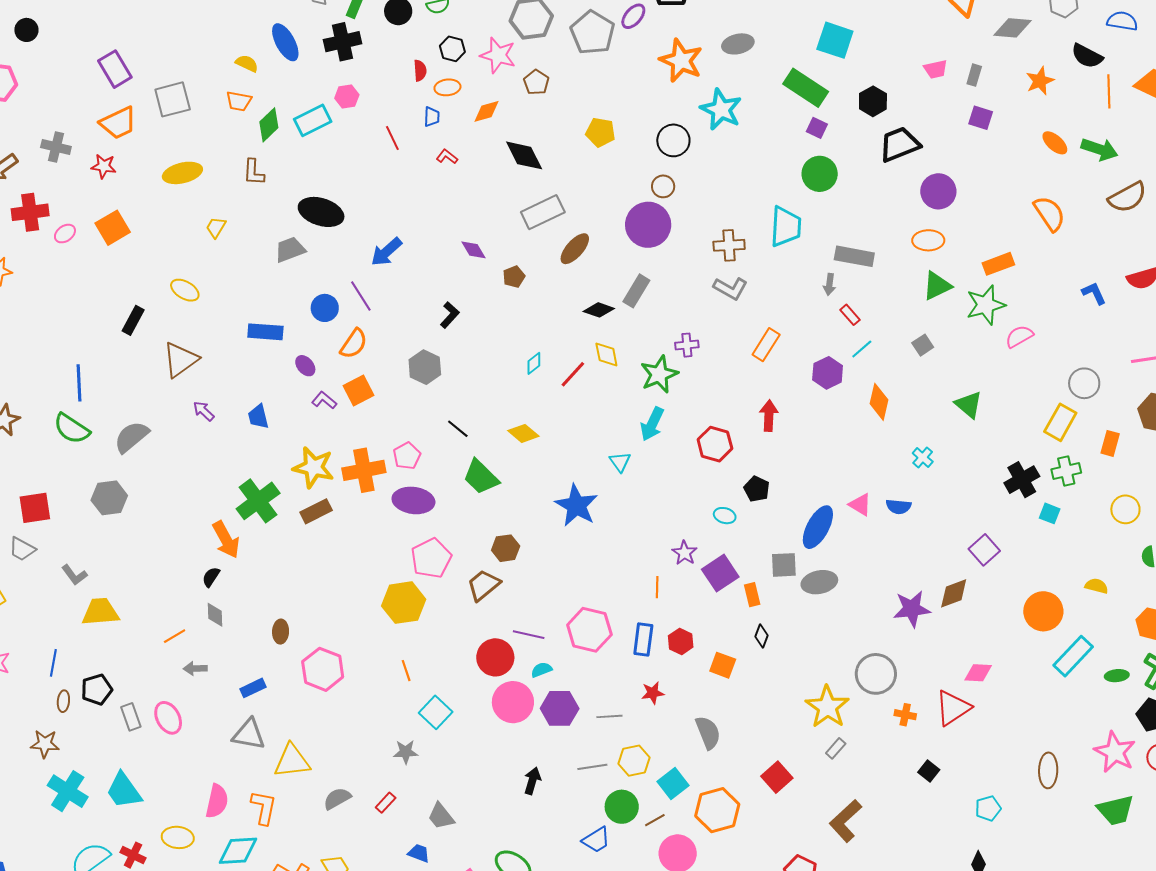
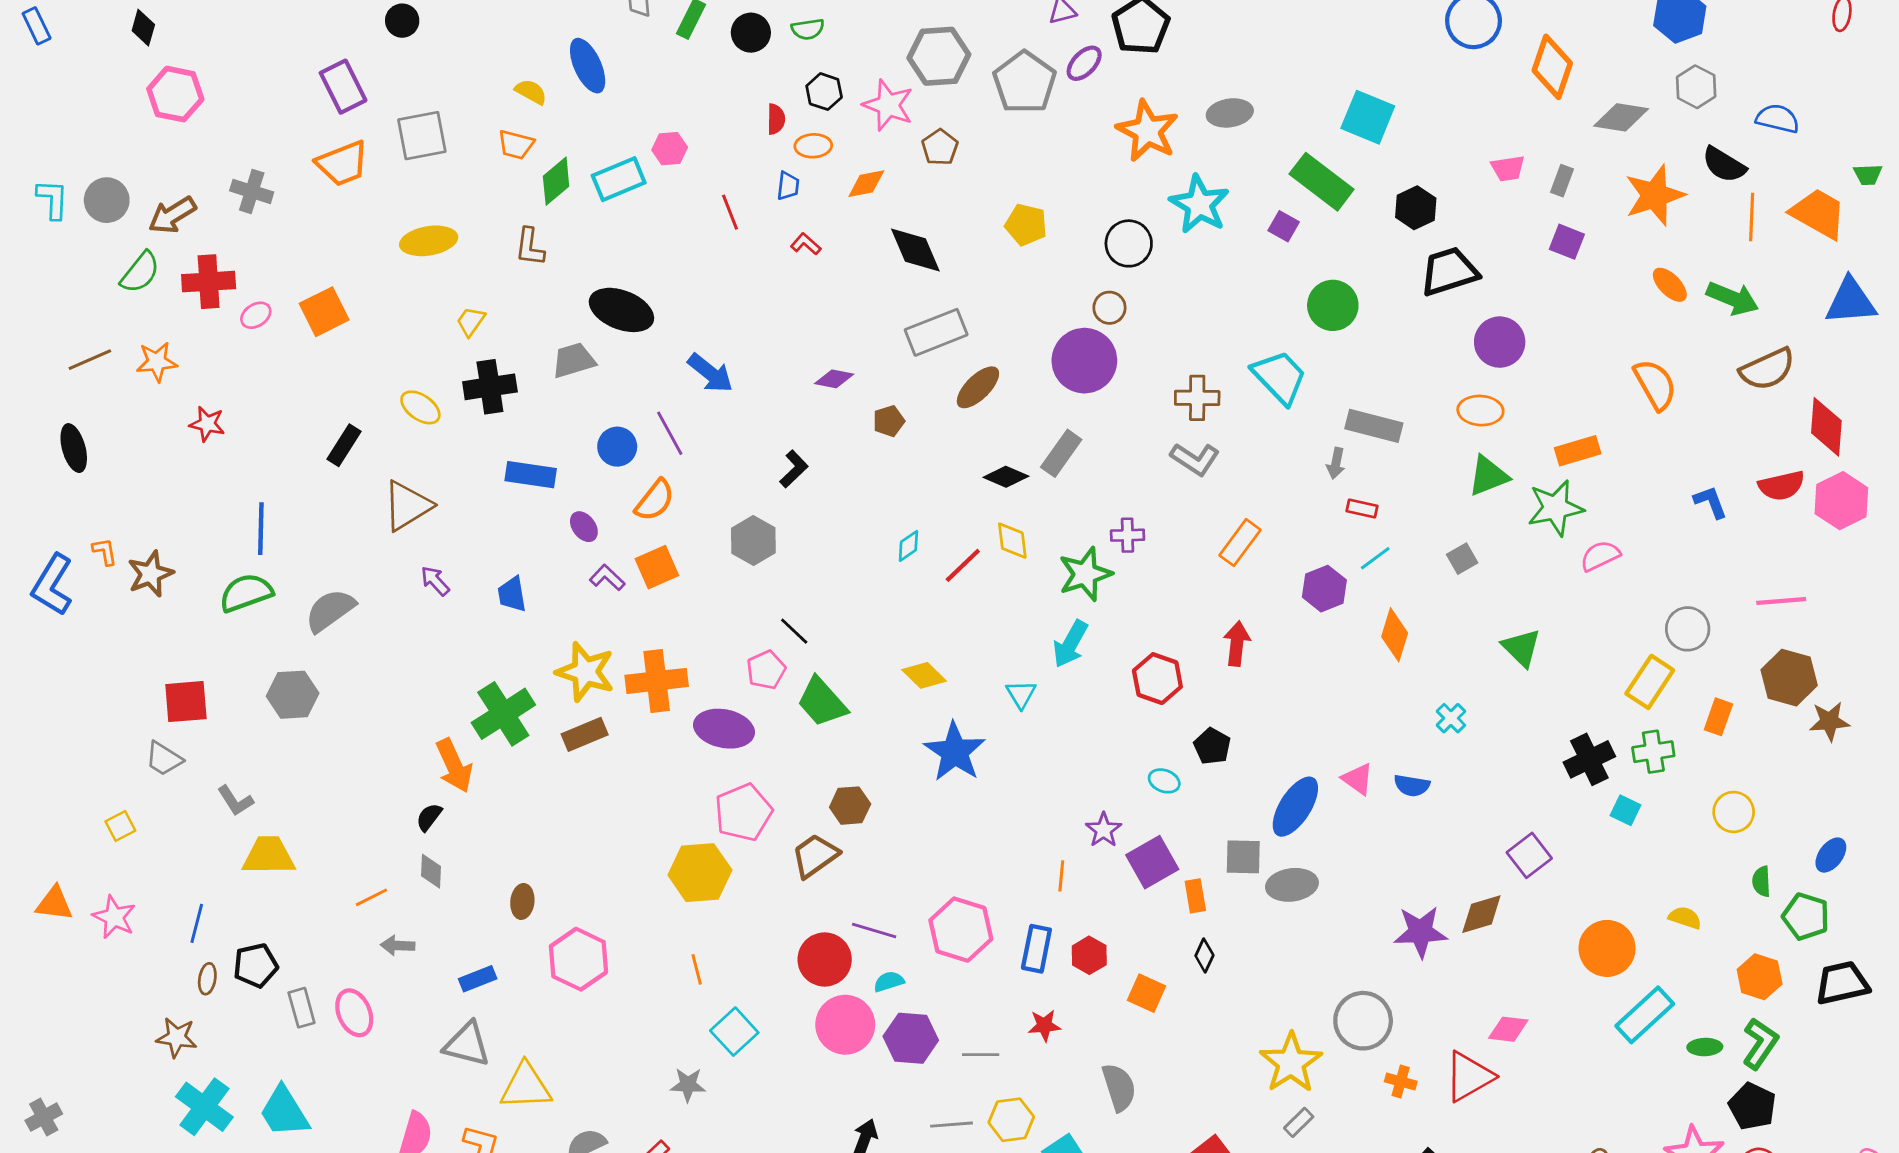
black circle: (26, 30) -> (402, 21), moved
black cross: (342, 42) -> (490, 387), moved
orange star: (1040, 81) -> (1655, 195), size x1.5
purple square: (817, 128) -> (1284, 226), moved
red star: (104, 166) -> (207, 424), moved
cyan trapezoid: (786, 227) -> (1279, 377), turned -51
purple diamond: (474, 250) -> (834, 379), turned -52
blue arrow: (386, 252) -> (710, 373), turned -104
red rectangle: (850, 315) -> (1362, 509), turned -40
green semicircle: (72, 429) -> (246, 593), turned 123
yellow diamond: (523, 433) -> (924, 675), moved
pink pentagon: (407, 456) -> (766, 670), moved

